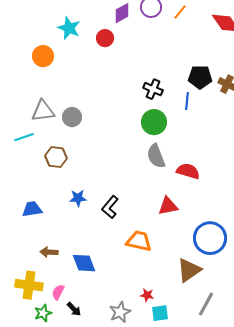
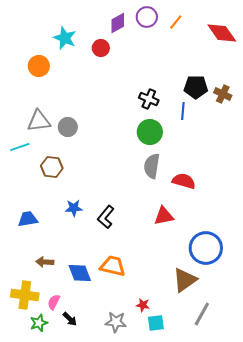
gray semicircle: (156, 156) -> (152, 166), turned 30
orange trapezoid: (139, 241) -> (113, 266), moved
gray star: (120, 312) -> (116, 322), turned 30

